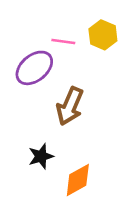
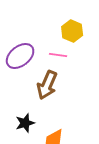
pink line: (63, 42) -> (58, 55), moved

